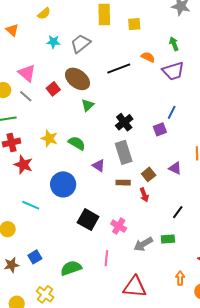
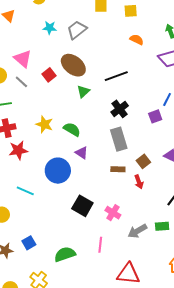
orange semicircle: (148, 57) -> (137, 40), moved
black line: (119, 68) -> (116, 76), moved
red star: (23, 165) -> (18, 150), turned -30
purple triangle: (99, 165) -> (82, 153), moved

